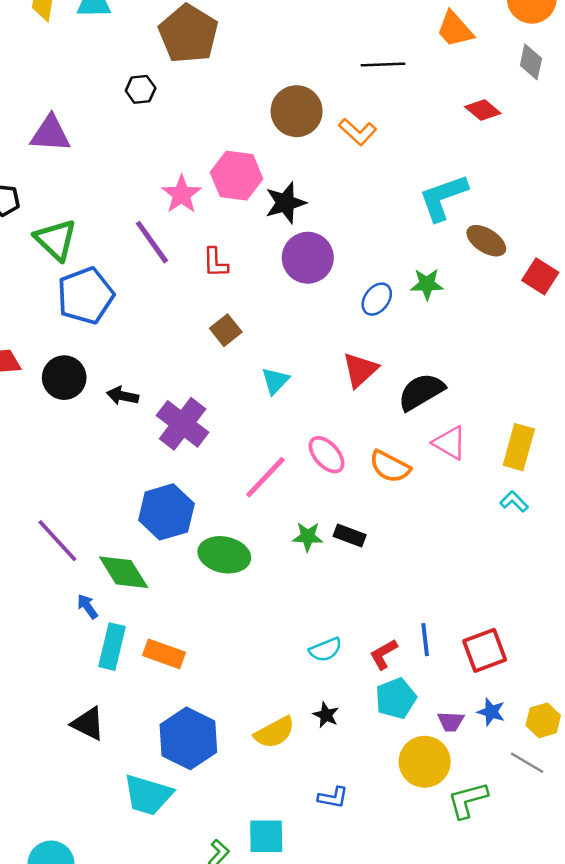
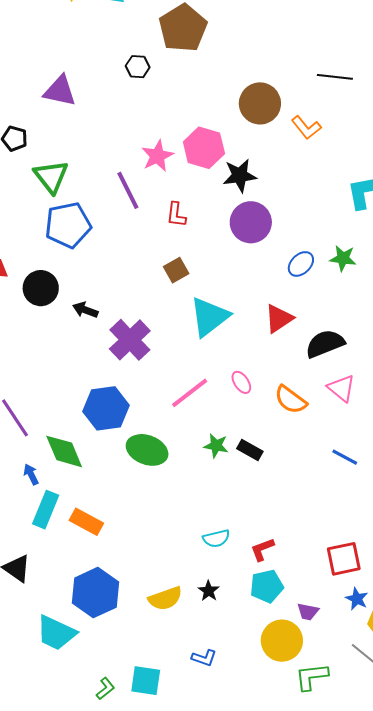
cyan triangle: (275, 381) -> (209, 317), size x1.8
pink ellipse: (327, 455) -> (241, 382), size x0.7
blue line: (425, 640) -> (345, 457), moved, turned -64
blue star: (491, 712) -> (357, 599), moved

